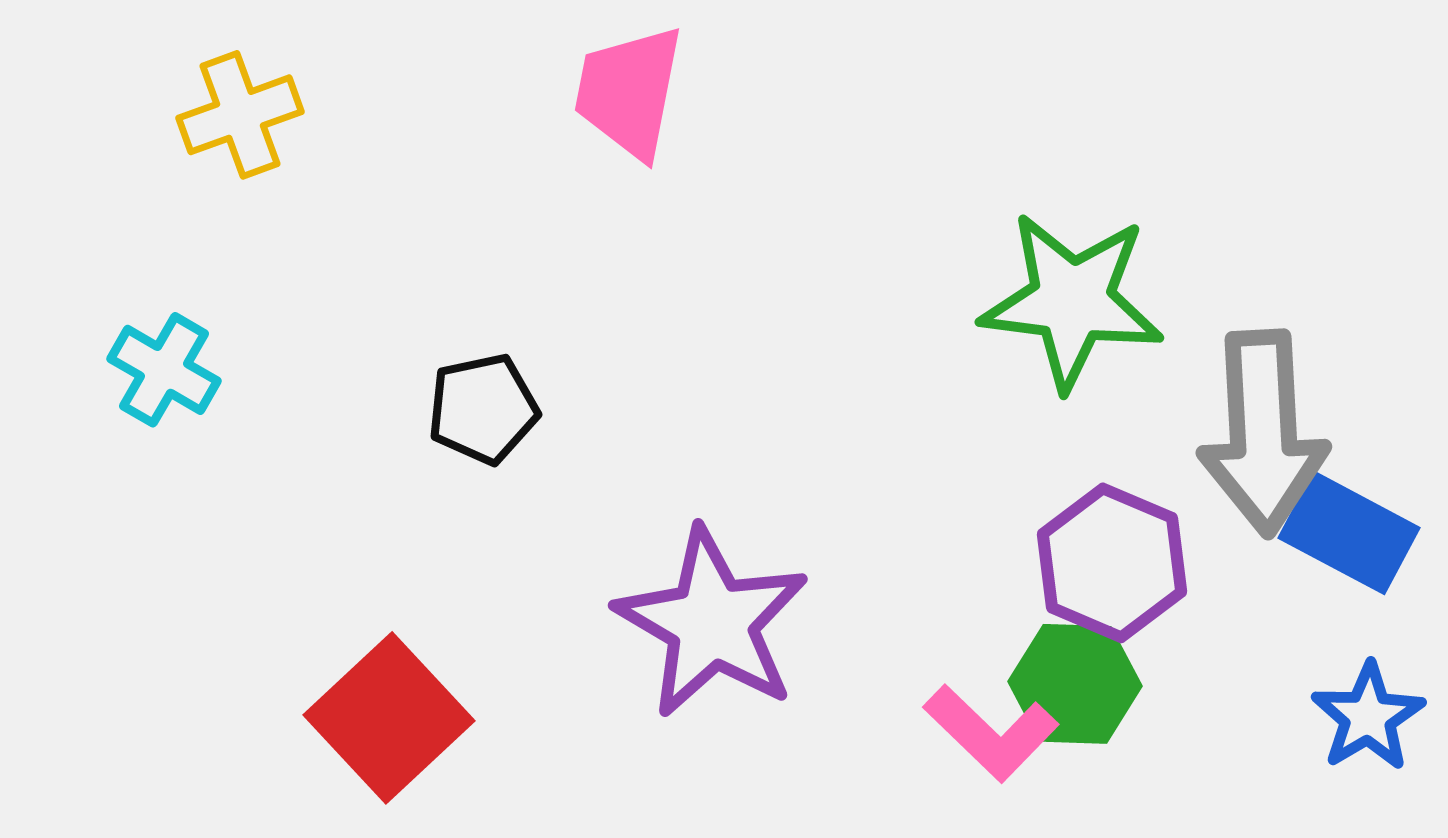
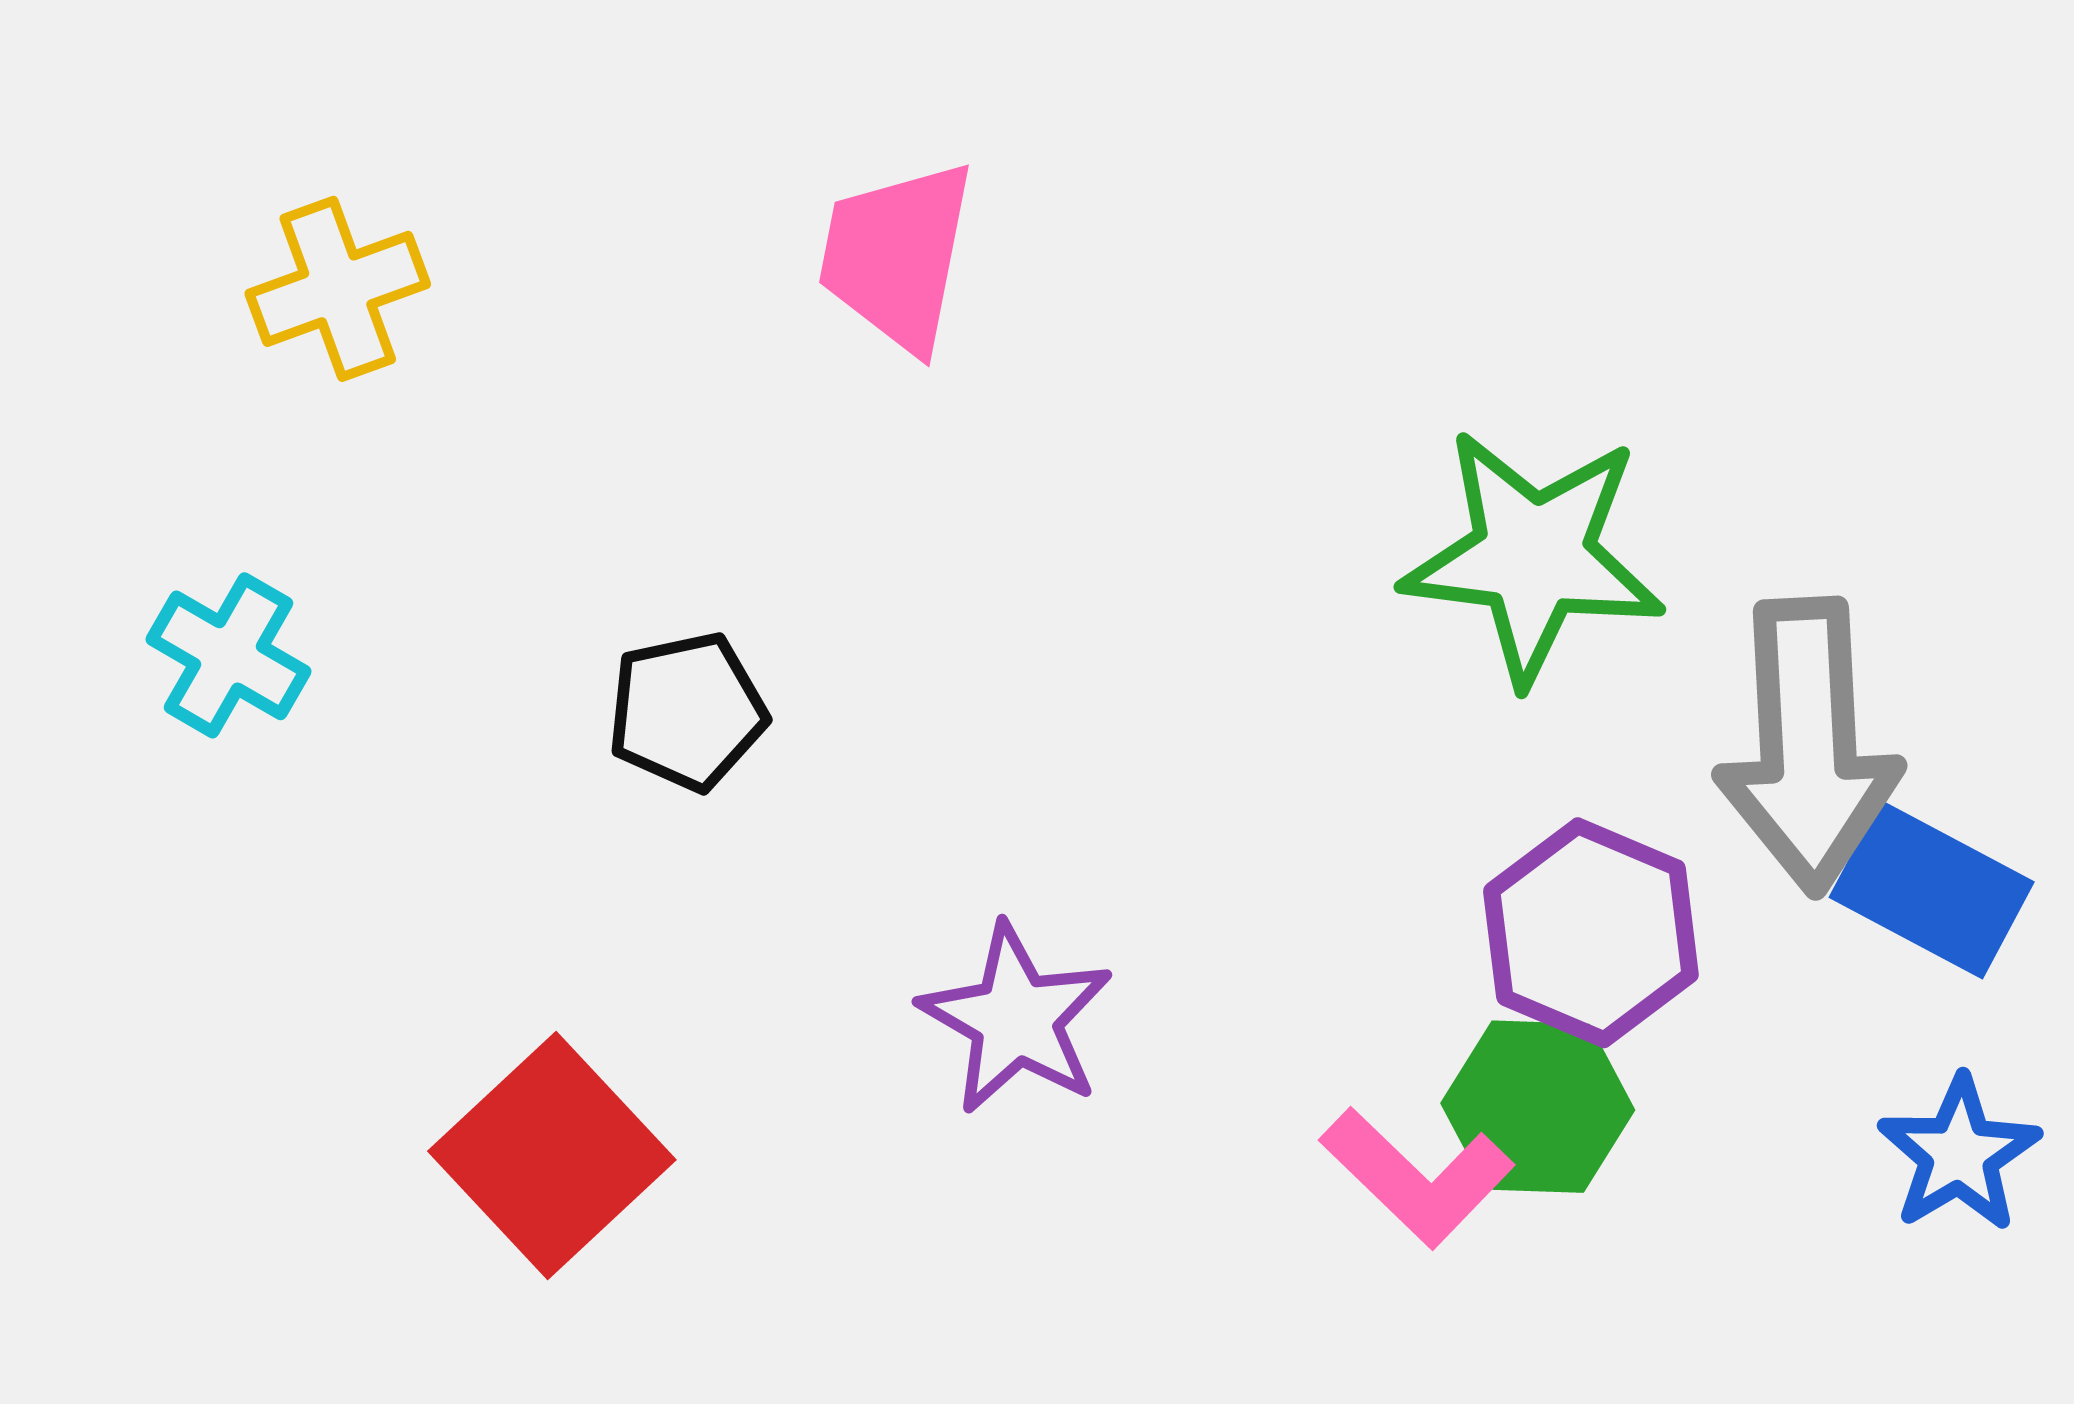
purple star: (712, 623) -> (1016, 1019), size x0.7

